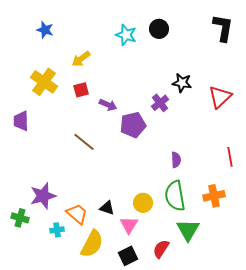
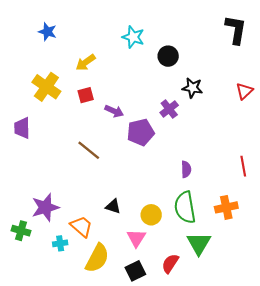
black circle: (159, 29) -> (168, 56), moved
red triangle: (220, 97) -> (244, 91), moved, size x0.7
black triangle: (107, 208) -> (113, 206), moved

